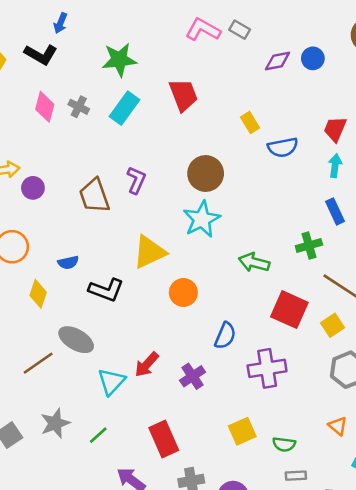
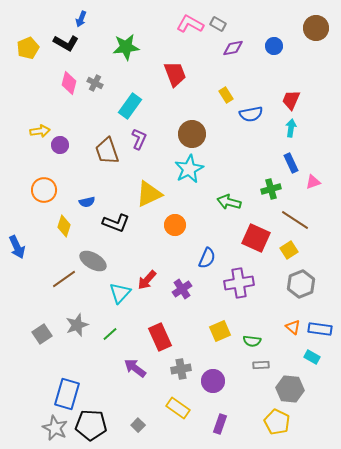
purple diamond: (278, 61) -> (233, 48), moved
cyan rectangle: (125, 108) -> (130, 106), moved

